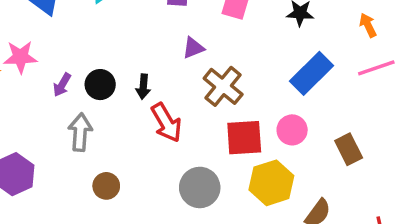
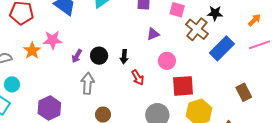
orange arrow: (368, 25) -> (254, 20), turned 72
brown cross: (223, 86) -> (197, 29), moved
red arrow: (166, 123) -> (138, 77), size x0.7
pink circle: (292, 130) -> (167, 61), moved

